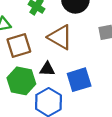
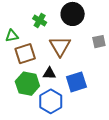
brown triangle: (60, 37) -> (60, 46), turned 30

